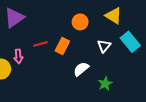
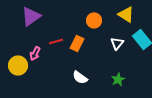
pink arrow: (18, 56) -> (35, 53), turned 32
white semicircle: (81, 69) -> (80, 77), moved, turned -105

